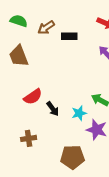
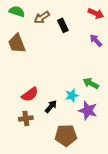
black rectangle: (69, 36) -> (63, 25), turned 64
red semicircle: (33, 97) -> (30, 94), moved
black arrow: (53, 109) -> (51, 106), moved, turned -104

